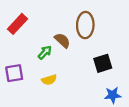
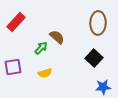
brown ellipse: (85, 25) -> (98, 23), moved
black square: (103, 63) -> (94, 58), turned -30

